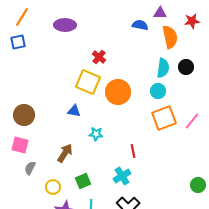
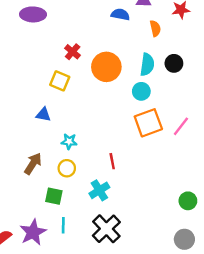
orange semicircle: (170, 37) -> (155, 28), size x0.6
yellow square: (88, 82) -> (60, 81), size x0.7
orange circle: (118, 92) -> (106, 67), moved
green square: (83, 181) -> (54, 196), turned 35
yellow circle: (53, 187) -> (67, 168), moved

